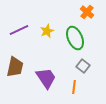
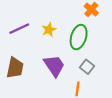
green ellipse: (75, 38) -> (79, 37), turned 40
purple trapezoid: (46, 78) -> (54, 66), moved

